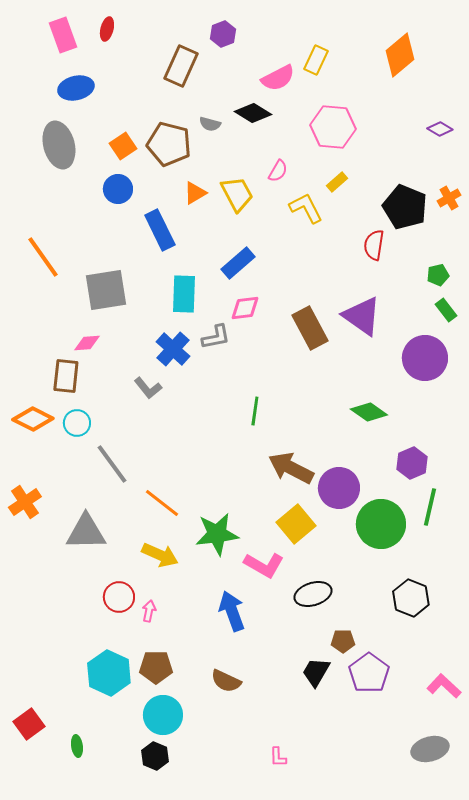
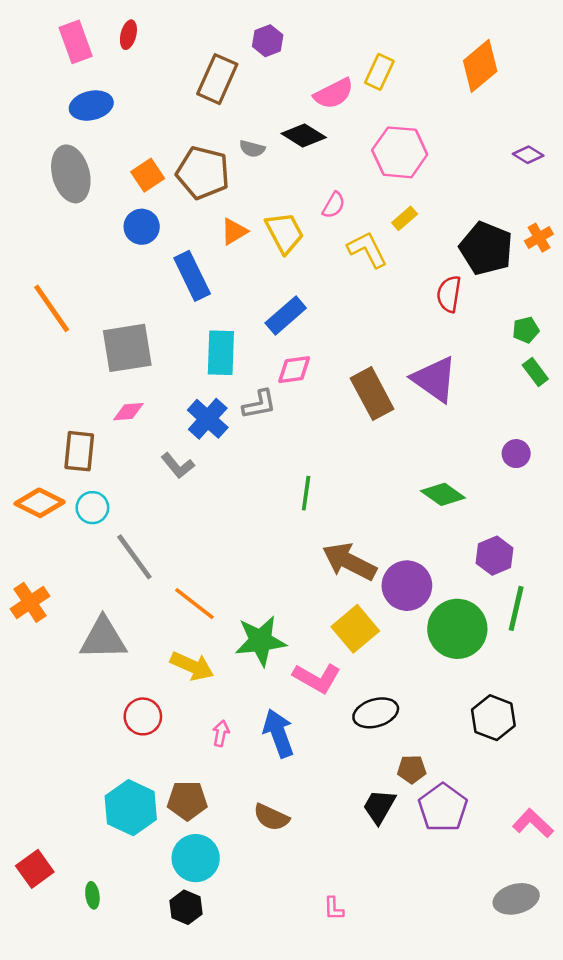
pink diamond: (87, 343) -> (128, 412), moved
purple circle: (425, 358) -> (516, 454), moved, size x0.5
pink arrow: (149, 611) -> (221, 733), moved

